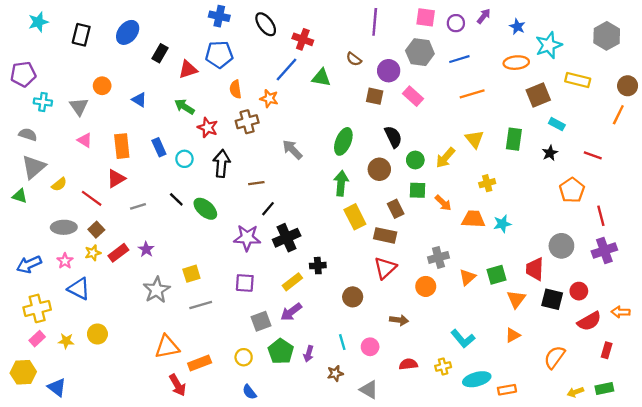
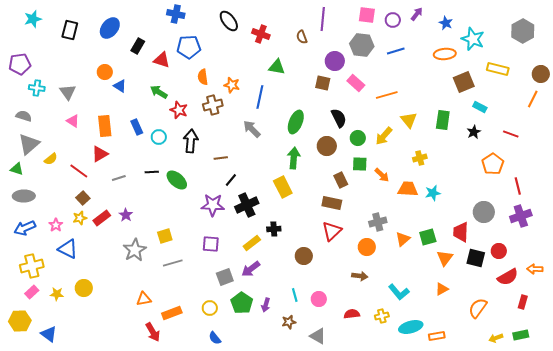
blue cross: (219, 16) -> (176, 14), moved
cyan star: (549, 45) -> (473, 39), turned -30
brown semicircle: (354, 59) -> (302, 37), moved, turned 32
red triangle: (188, 70) -> (162, 60), turned 36
blue line: (287, 70) -> (260, 97), moved, turned -30
orange circle: (102, 86) -> (105, 72), moved
orange line: (472, 94) -> (387, 95), moved
black line: (176, 199) -> (152, 172), turned -48
yellow rectangle: (355, 217) -> (283, 187), moved
gray ellipse: (64, 227) -> (24, 196), moved
brown arrow: (399, 320) -> (360, 276), moved
orange triangle: (167, 347) -> (144, 299), size x0.7

